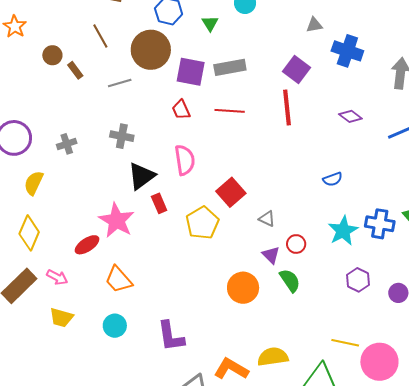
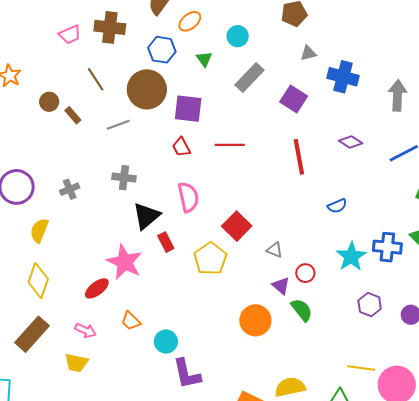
gray rectangle: (230, 67) -> (250, 78), moved, turned -32
red line: (287, 108) -> (299, 157), moved
pink arrow: (57, 277) -> (86, 331), moved
orange trapezoid: (119, 280) -> (131, 321), size x0.7
cyan circle: (115, 326) -> (166, 342), moved

